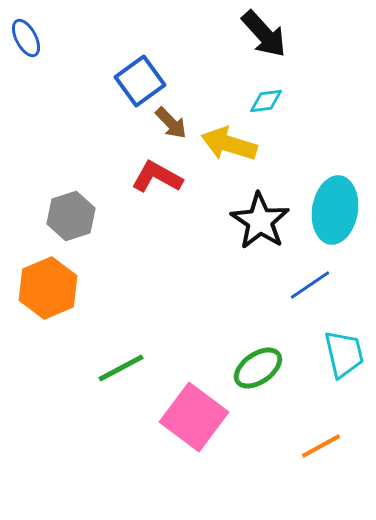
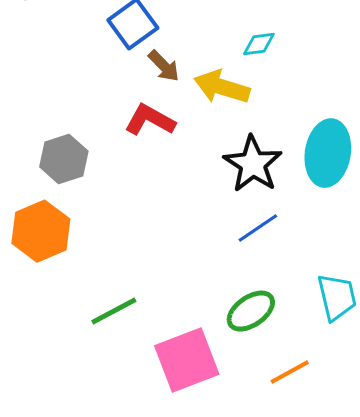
blue line: (310, 285) -> (258, 228), moved
pink square: (194, 417) -> (187, 360), turned 32
orange line: (321, 446) -> (290, 372), moved

